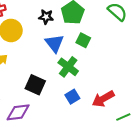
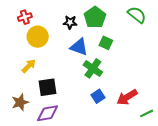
blue triangle: (54, 43) -> (79, 47), turned -30
black square: (35, 85) -> (48, 87), moved, turned -30

